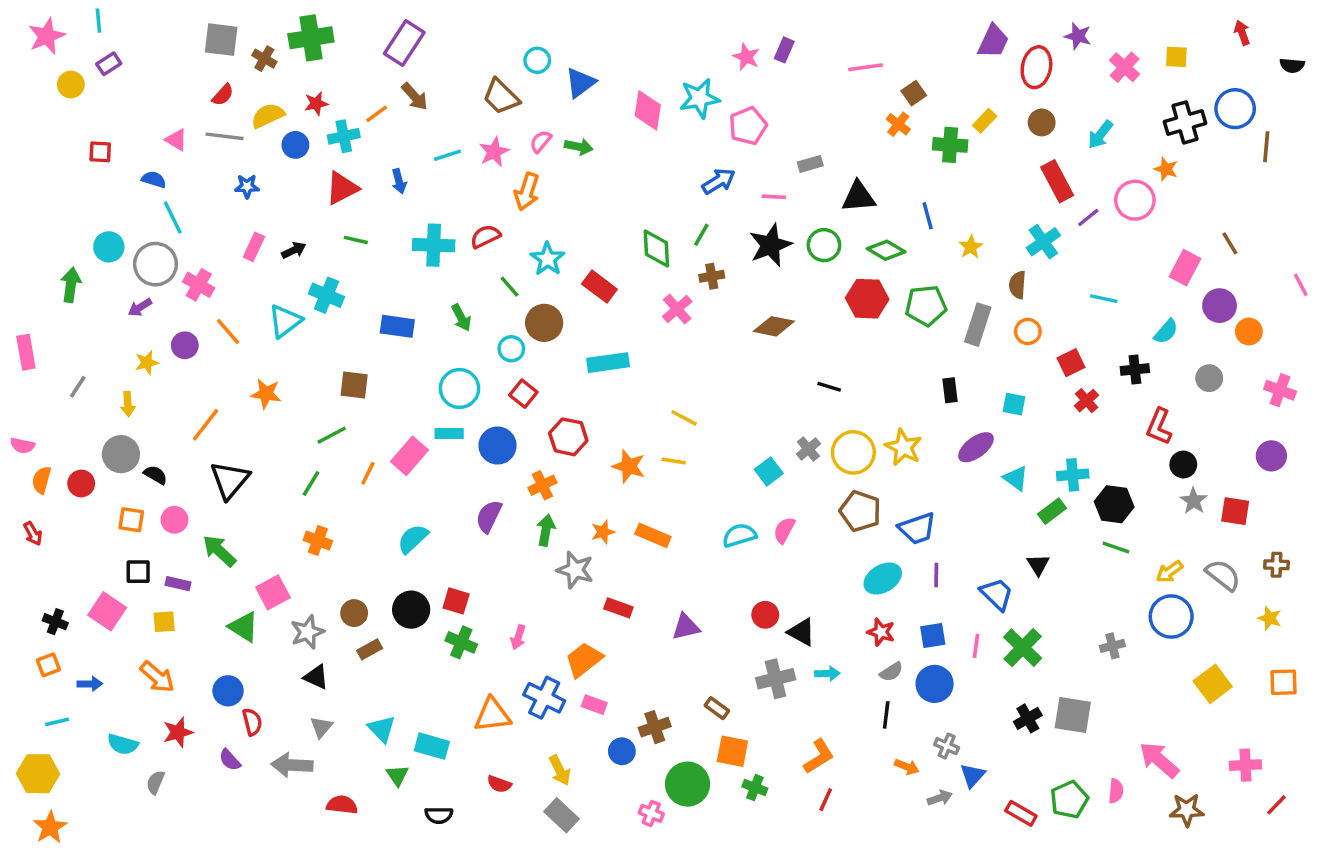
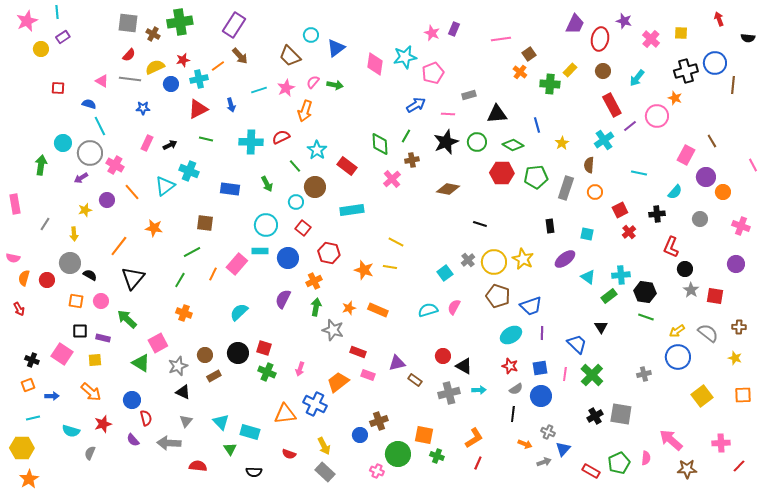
pink rectangle: (594, 705) -> (368, 375), moved
brown rectangle: (717, 708) -> (415, 380), moved

